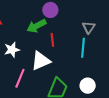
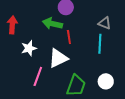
green arrow: (36, 26) -> (52, 24), turned 42
gray triangle: (89, 27) -> (105, 23), turned -40

